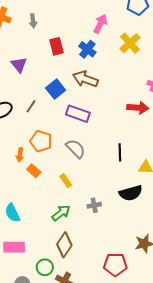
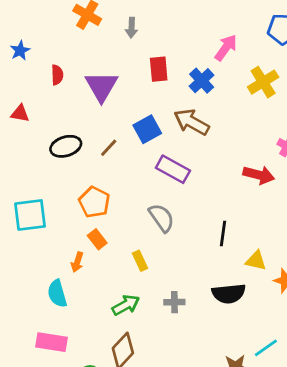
purple triangle: (19, 65) -> (101, 86), size x1.4
orange pentagon: (41, 141) -> (94, 202), moved
orange arrow: (20, 155) -> (77, 262), moved

